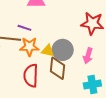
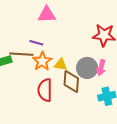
orange star: (29, 47) -> (42, 61), turned -30
gray circle: (63, 50) -> (87, 68), moved

